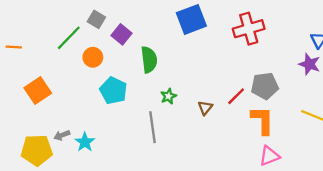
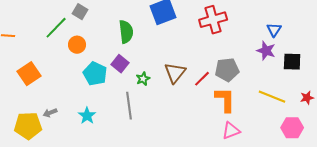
purple square: (121, 34) -> (120, 64), moved
green semicircle: (149, 60) -> (126, 32), moved
brown triangle: (205, 108) -> (175, 73), moved, size x1.6
cyan star: (85, 142) -> (87, 116), moved

